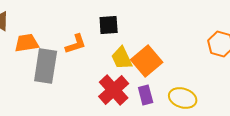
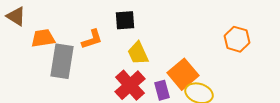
orange square: (147, 61) -> (183, 74), moved

